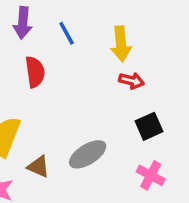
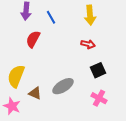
yellow arrow: (121, 44) -> (90, 15), moved
red semicircle: (35, 72) -> (33, 39), turned -144

